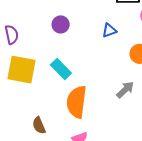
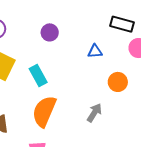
gray arrow: (125, 90) -> (94, 113), turned -30

